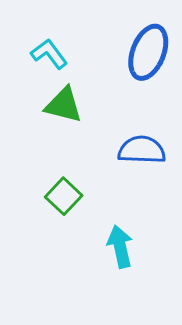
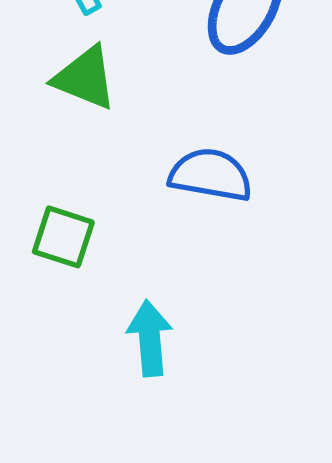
green square: (64, 196) -> (63, 237), turned -33

